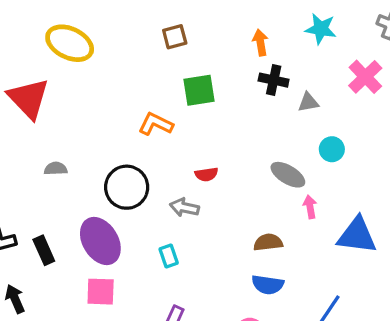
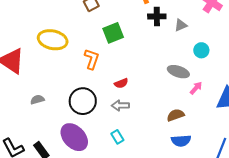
yellow ellipse: (70, 43) -> (53, 40), moved
orange L-shape: (156, 124) -> (92, 59), turned 95
red semicircle: (206, 174) -> (121, 83), moved
pink arrow: (310, 207) -> (196, 88), turned 64

